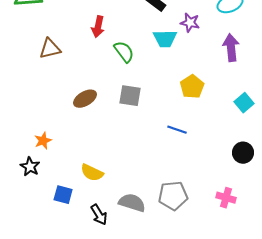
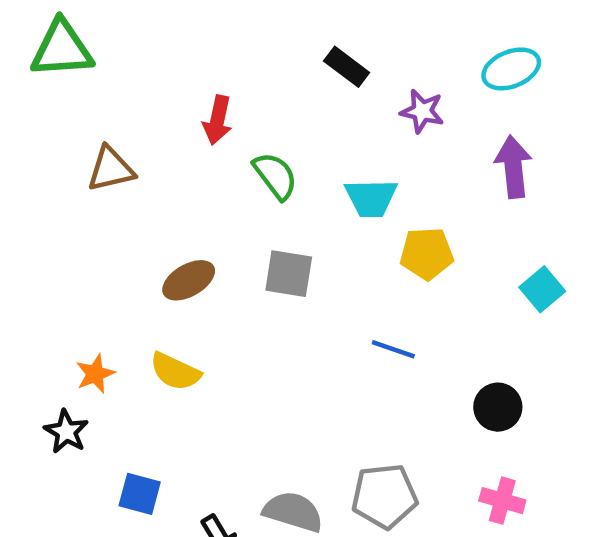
cyan trapezoid: (165, 39) -> (371, 198), moved
yellow pentagon: (192, 87) -> (427, 254), turned 30
black circle: (243, 153) -> (498, 407), moved
yellow semicircle: (92, 173) -> (175, 371), moved

